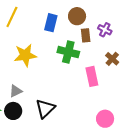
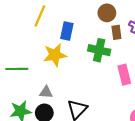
blue rectangle: (51, 23) -> (67, 31), moved
gray triangle: (16, 91) -> (46, 92), turned 32

